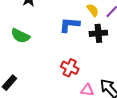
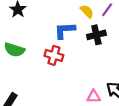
red cross: (70, 68) -> (54, 55), moved

